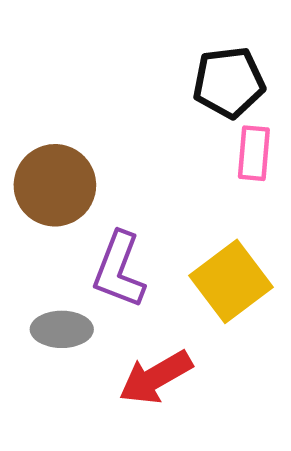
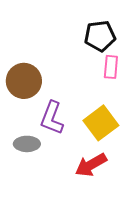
red arrow: (156, 377) -> (91, 165), moved

